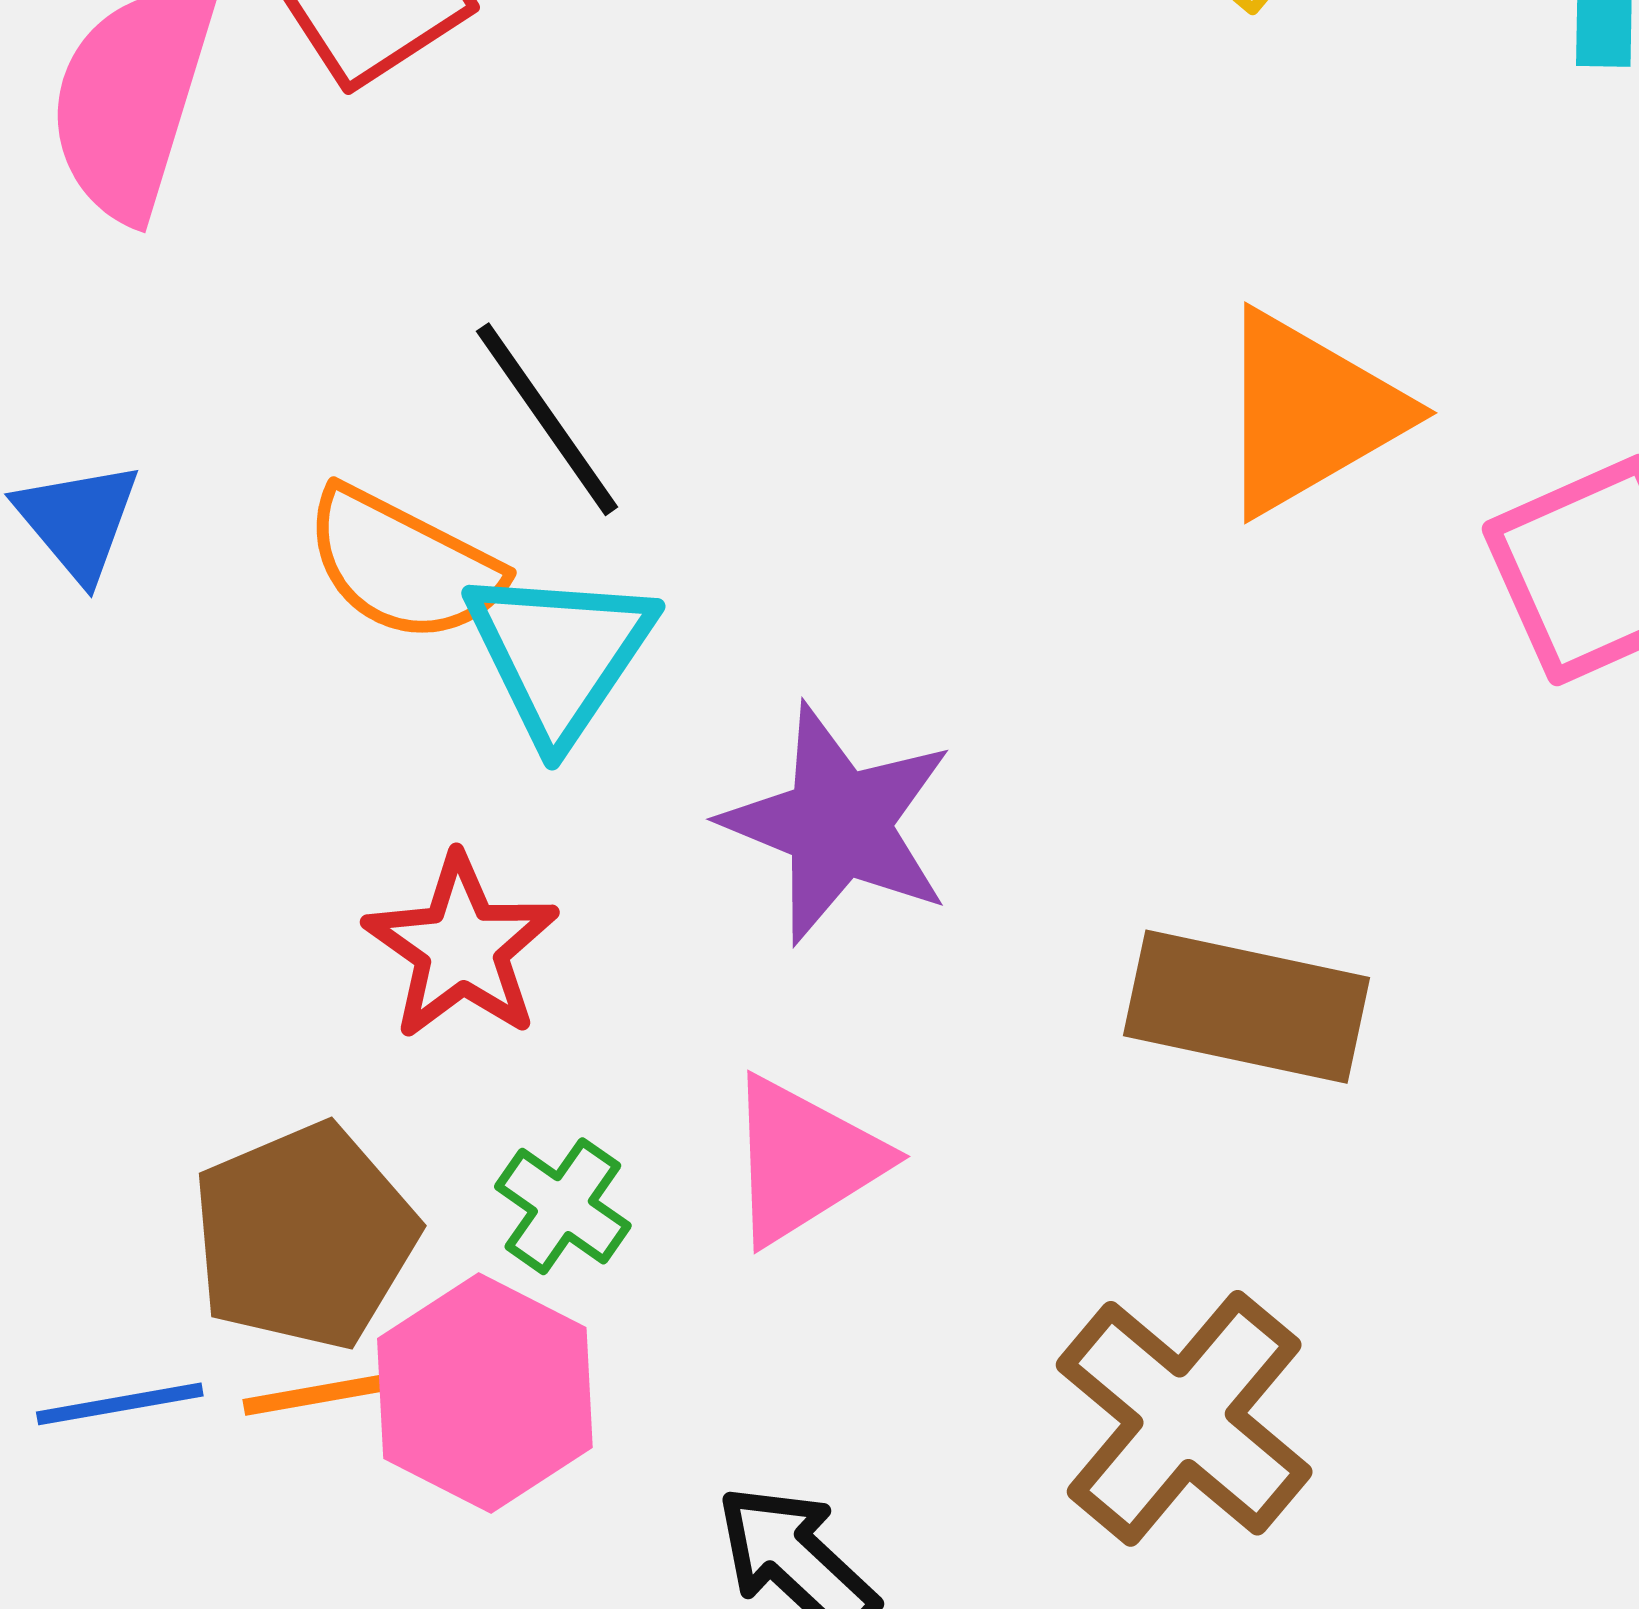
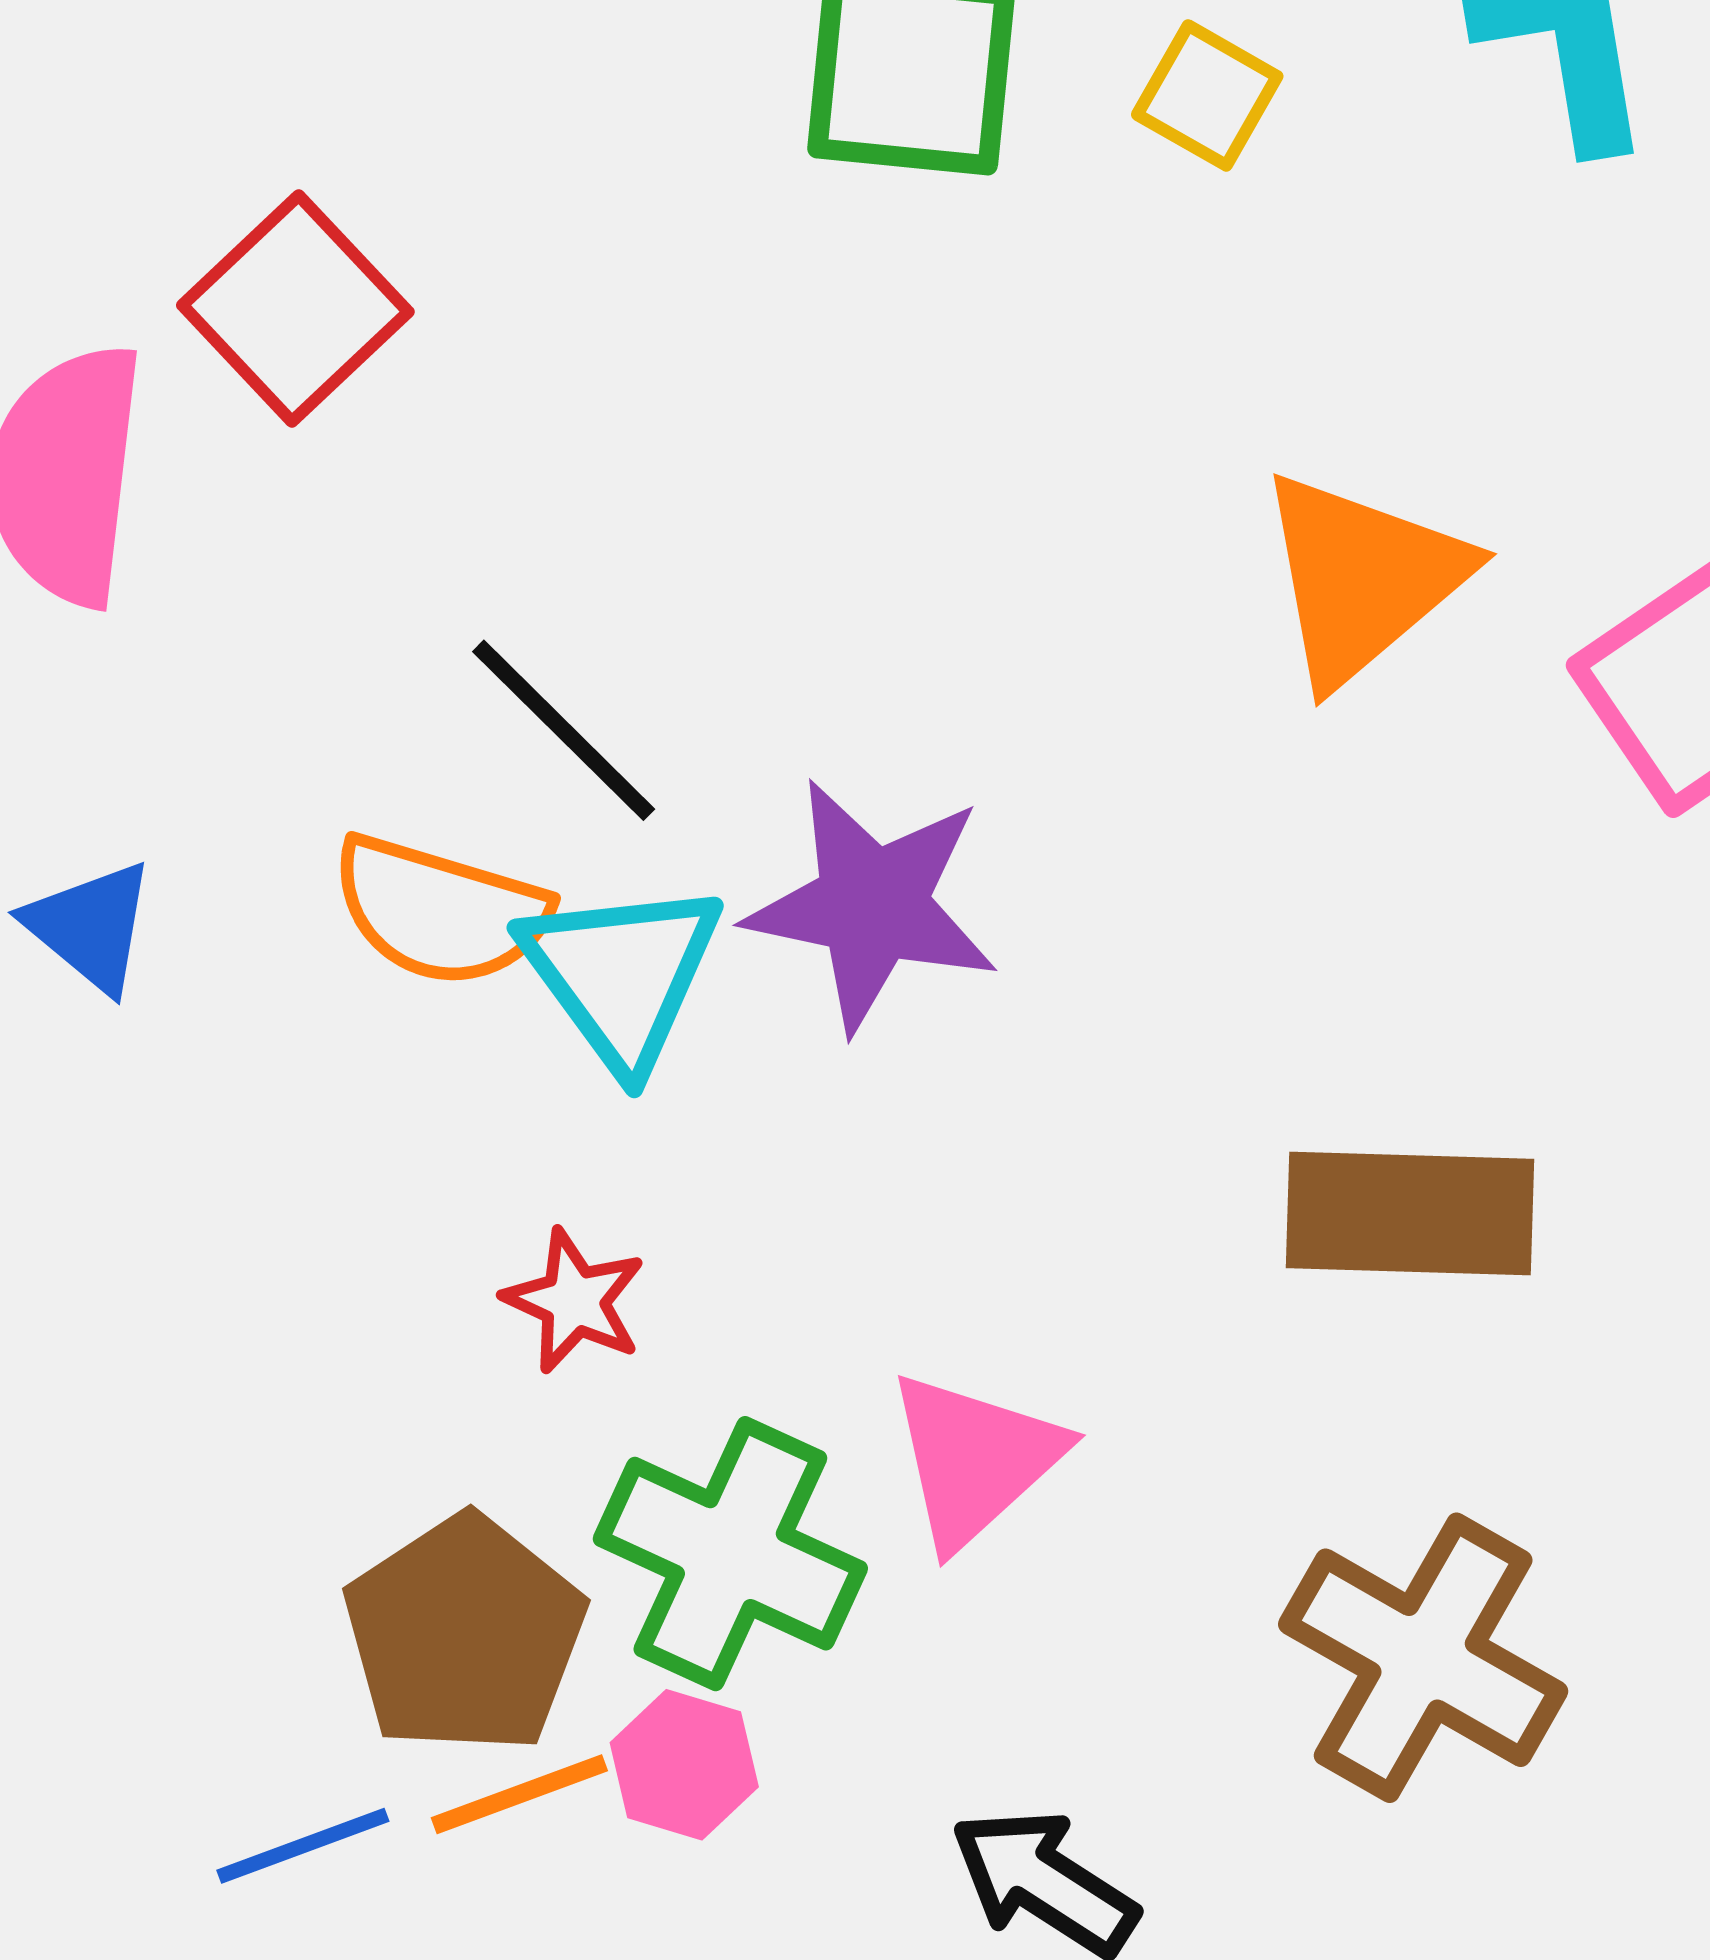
purple star: (838, 824) -> (872, 905), moved
red star: (461, 947) -> (574, 1301), size x0.7
green cross: (563, 1206) -> (730, 1554), size x1.8
pink hexagon: (485, 1393) -> (684, 1765), size x0.6

